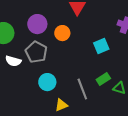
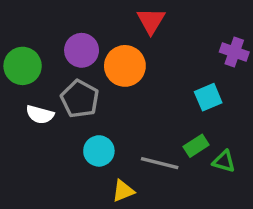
orange circle: (62, 33) -> (125, 66), size x1.5
cyan square: (101, 46) -> (208, 97), moved
gray line: (82, 89) -> (160, 163), turned -55

